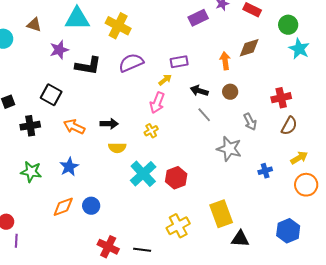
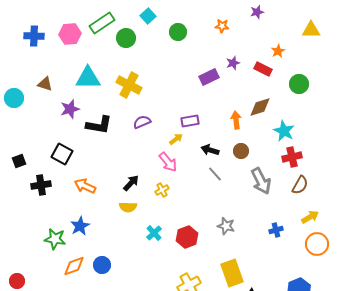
cyan star: (299, 49) -> (284, 131), moved
purple semicircle: (131, 63) -> (142, 122), size x0.7
pink arrow: (157, 103) -> (168, 162), turned -60
gray arrow: (250, 122) -> (261, 181), size x1.5
black arrow: (109, 124) -> (131, 183), moved, turned -48
gray star: (229, 149) -> (226, 226), moved, size x0.7
green star: (31, 172) -> (55, 239), moved
cyan cross: (143, 174) -> (154, 233), size x0.6

